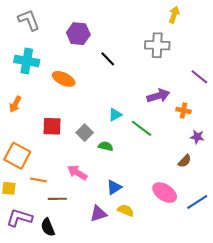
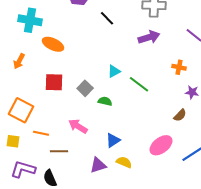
orange ellipse: (64, 79) -> (53, 44), moved
purple arrow: (158, 96) -> (149, 37), moved
pink ellipse: (165, 193) -> (161, 145), turned -70

